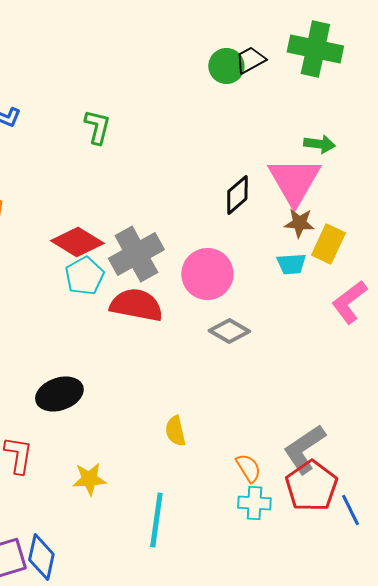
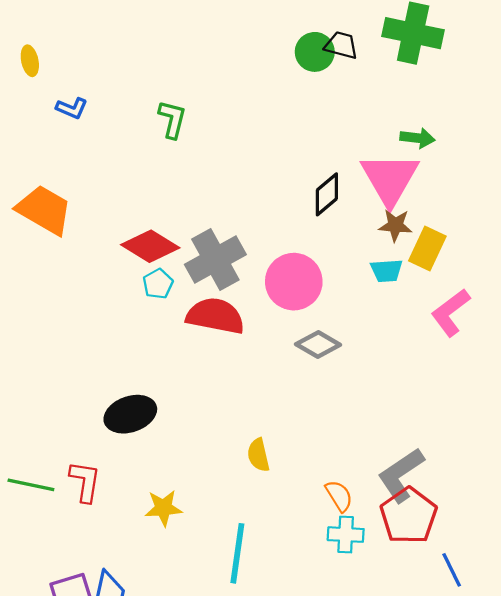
black trapezoid: (250, 60) -> (341, 45), turned 44
cyan pentagon: (84, 276) -> (158, 284), size x0.7
blue line: (350, 510) -> (452, 570), moved

